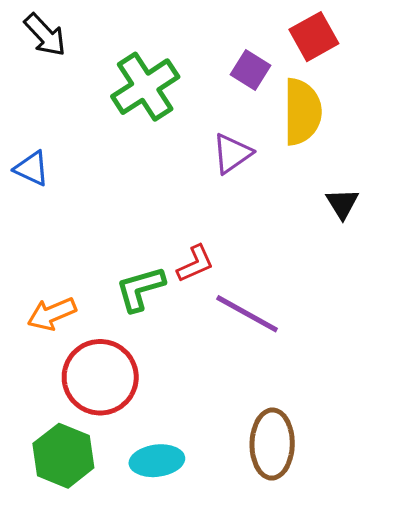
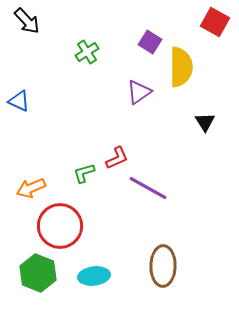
red square: (314, 37) -> (215, 22), moved, turned -32
green cross: (145, 87) -> (87, 52), size x0.6
green L-shape: (140, 289) -> (84, 173), size x0.7

